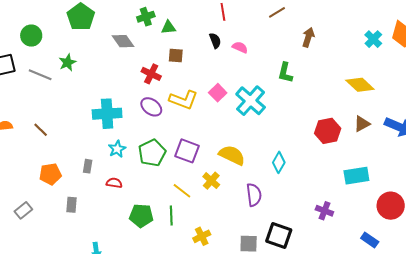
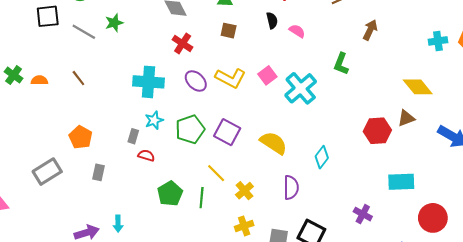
cyan cross: (373, 39) -> (438, 41), turned 30
red cross: (151, 74) -> (183, 43), moved
brown triangle: (362, 124) -> (406, 118), moved
brown line: (41, 130) -> (78, 78), moved
gray rectangle: (88, 166) -> (133, 136), moved
orange pentagon: (50, 174) -> (81, 137), turned 30
yellow cross: (211, 181) -> (244, 191), moved
gray rectangle: (23, 210) -> (47, 172), size x1.5
green pentagon: (141, 216) -> (170, 194), turned 30
yellow cross: (202, 236) -> (244, 226), moved

